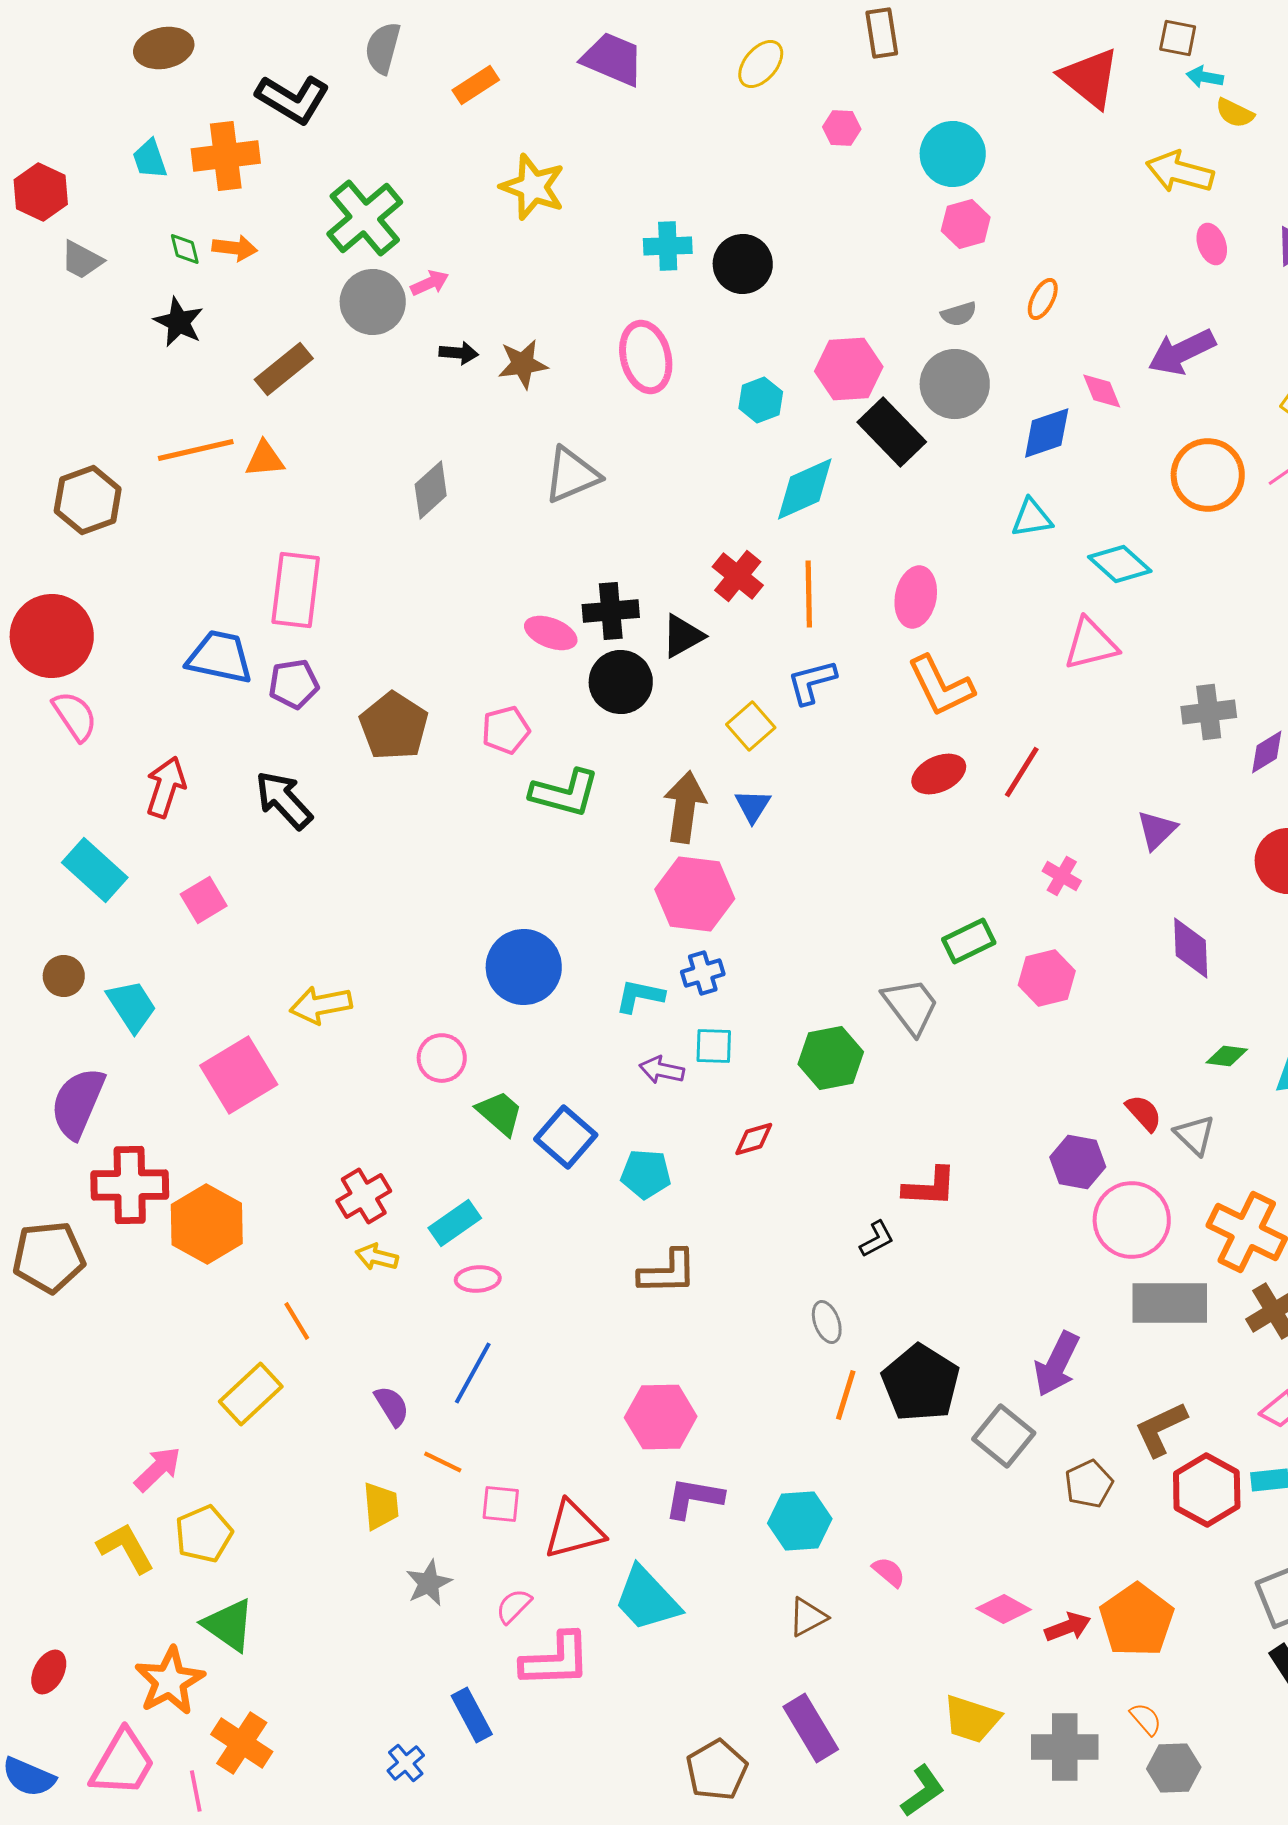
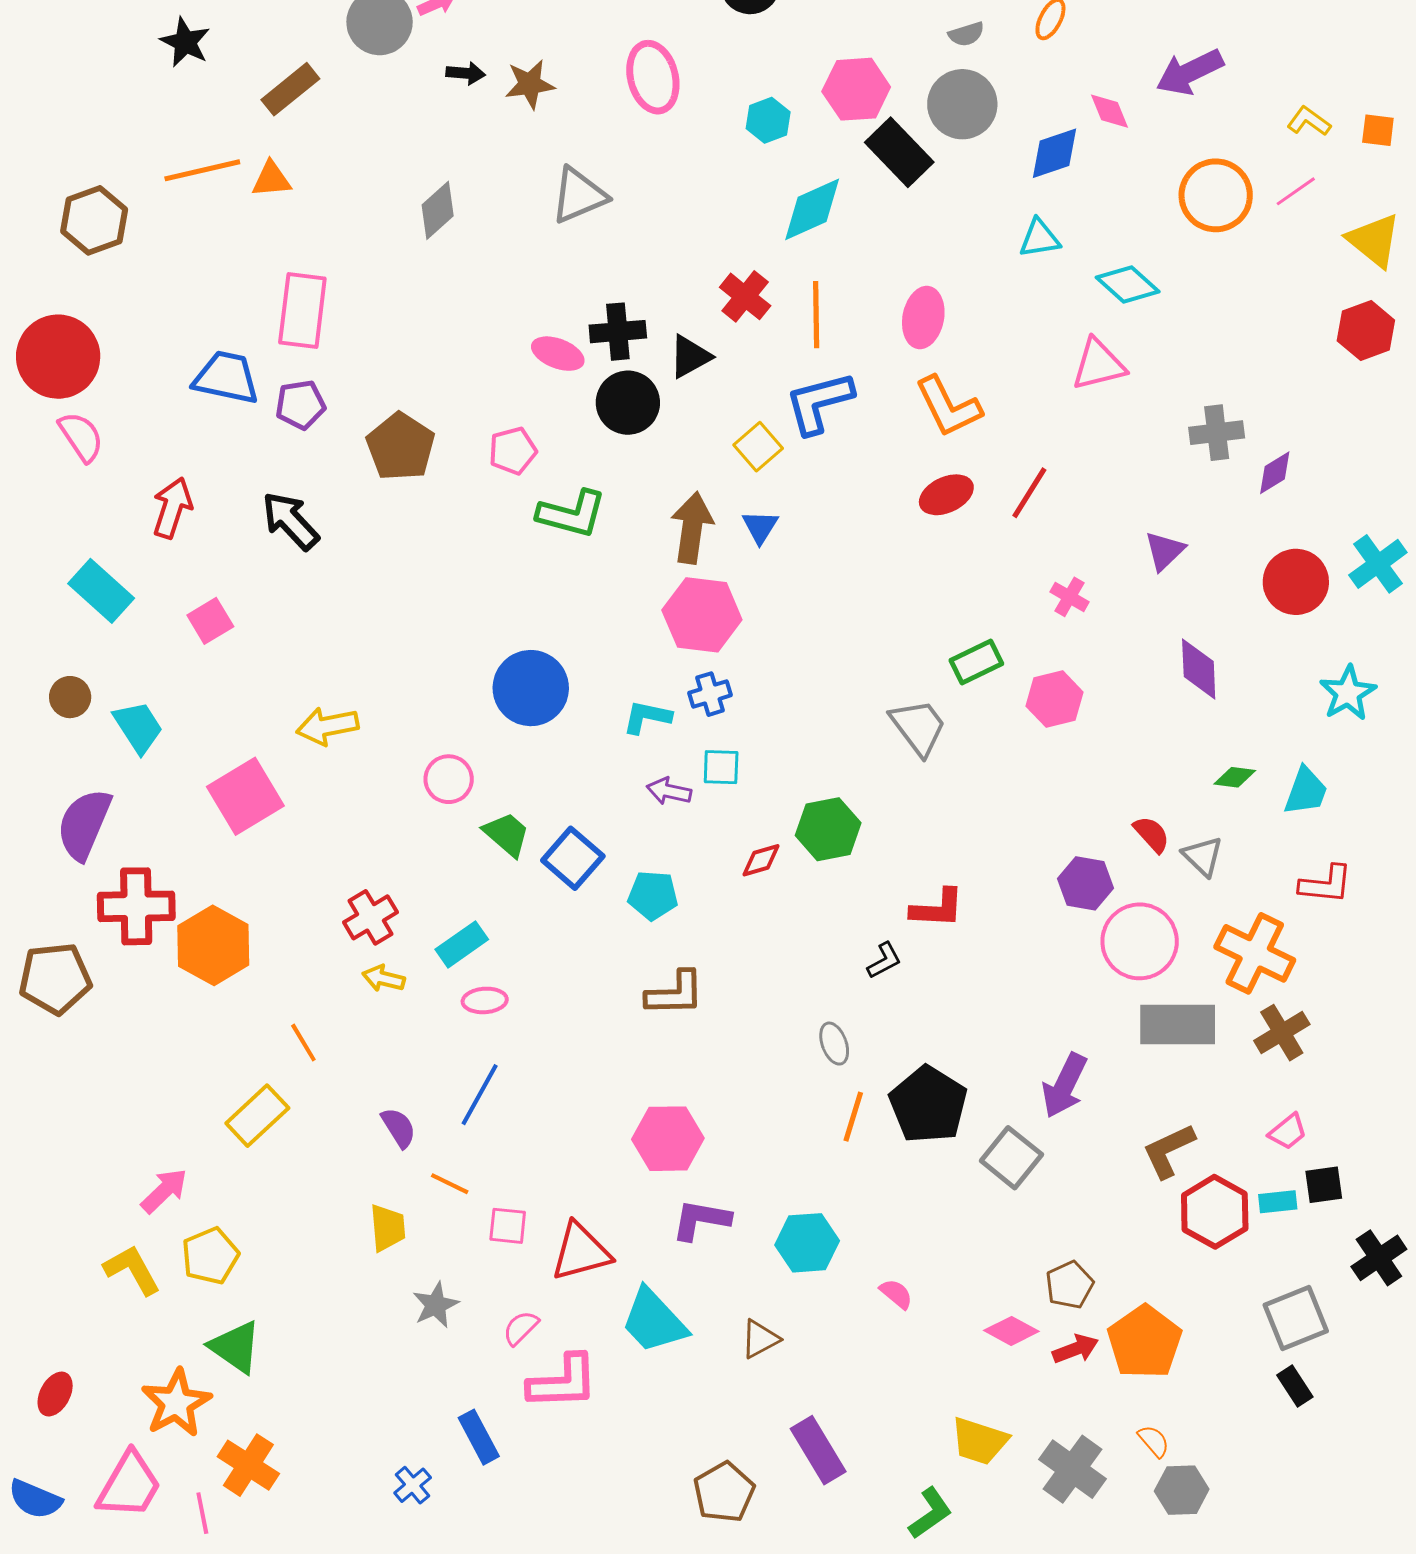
blue L-shape: (812, 682) -> (819, 403), size x1.4
green hexagon: (831, 1058) -> (828, 829), moved
brown pentagon: (1089, 1484) -> (1069, 1285), moved
brown triangle: (808, 1617) -> (760, 1339), moved
gray cross: (1065, 1747) -> (1072, 1469), turned 36

